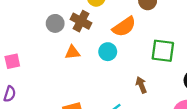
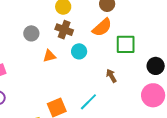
brown cross: (81, 21) -> (64, 30), moved
orange semicircle: (124, 27) -> (102, 27), moved

